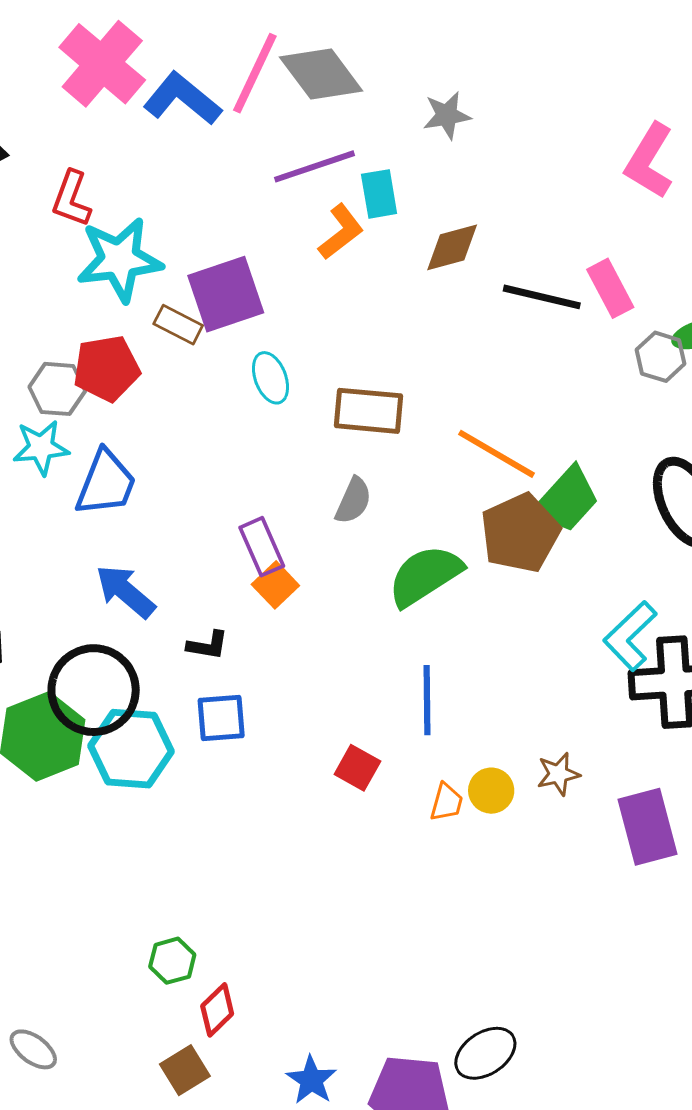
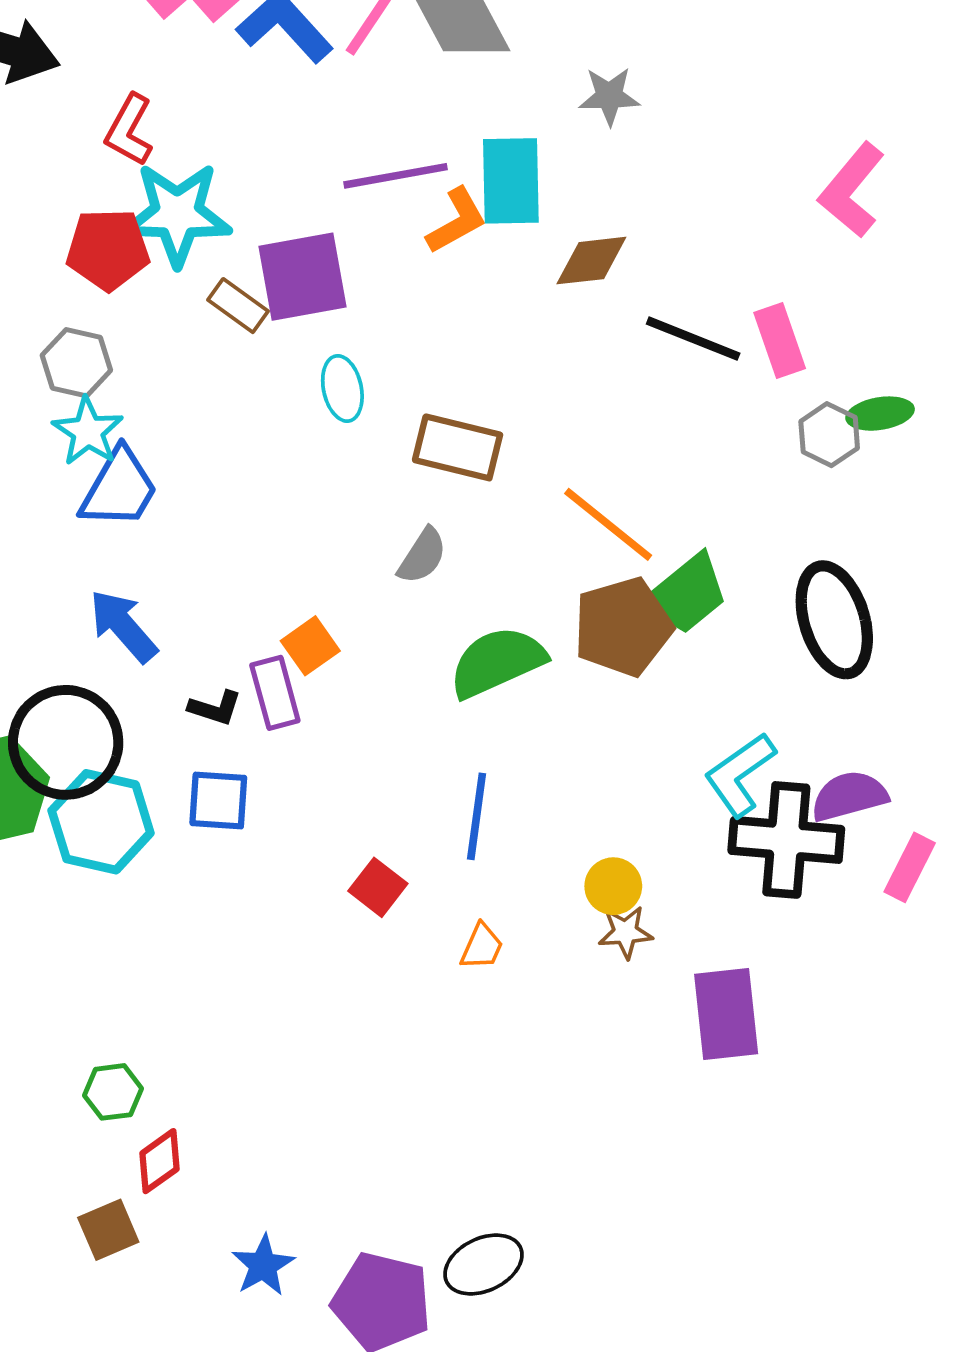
purple line: (315, 166) -> (396, 176), moved
cyan rectangle: (379, 194) -> (511, 181), size x1.5
red pentagon: (107, 368) -> (108, 249), moved
cyan star: (41, 447) -> (88, 431), moved, turned 30
purple rectangle: (262, 547) -> (275, 693), moved
yellow circle: (491, 791) -> (613, 886), moved

